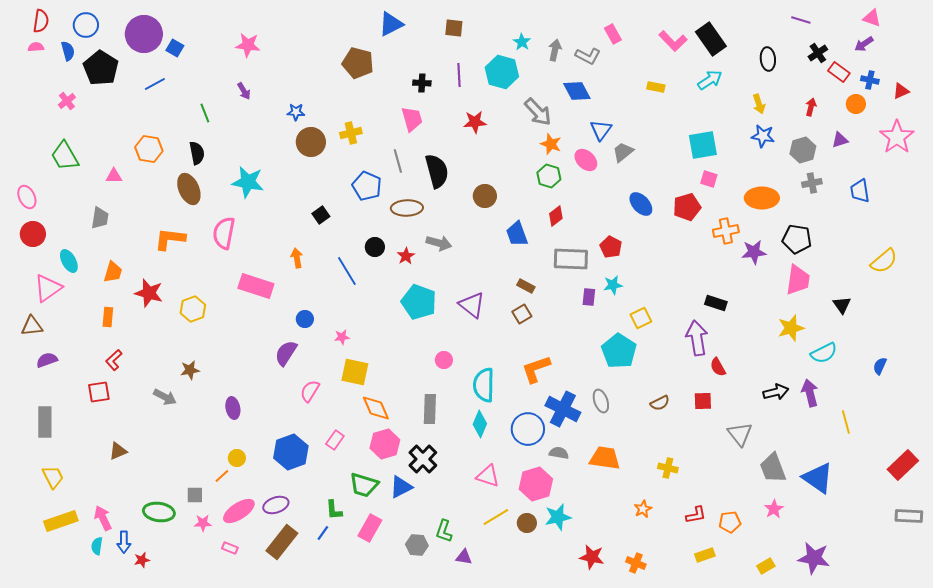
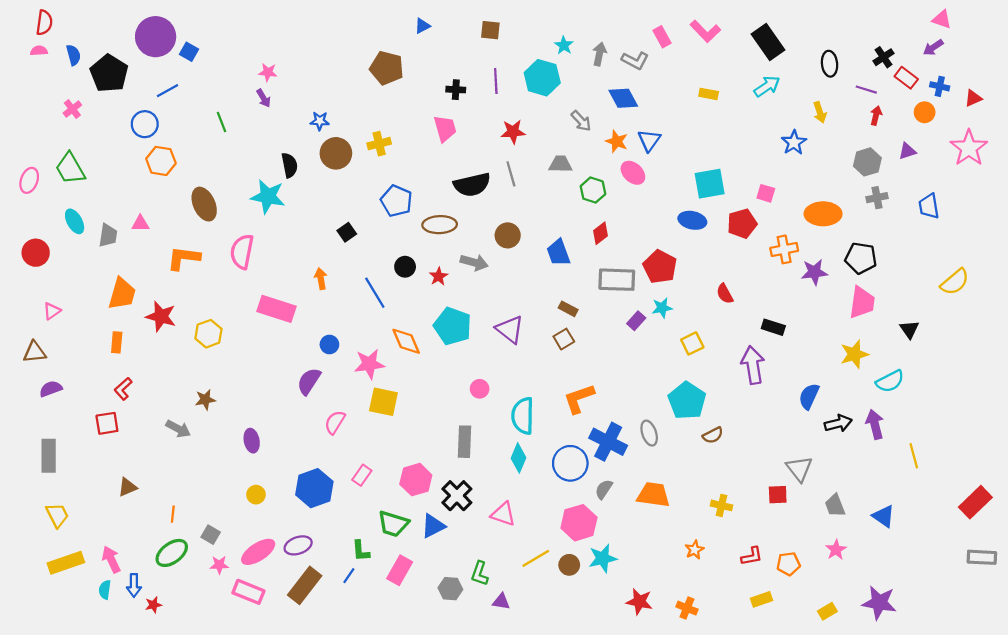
purple line: (801, 20) -> (866, 90), moved
blue triangle: (391, 24) -> (422, 26), size x0.6
blue circle: (86, 25) -> (145, 124), moved
pink L-shape: (673, 41) -> (705, 31), moved
pink star: (248, 45) -> (268, 72), moved, size x0.7
gray arrow: (538, 112) -> (581, 121), size x0.7
blue star: (763, 136) -> (794, 143), moved, turned 30
orange star: (551, 144) -> (617, 141), moved
cyan square: (703, 145) -> (710, 184), moved
gray trapezoid: (623, 152) -> (561, 164), moved, turned 40
black semicircle: (197, 153) -> (289, 165), moved
gray line: (398, 161) -> (511, 174), moved
black semicircle: (437, 171) -> (472, 185), turned 92
pink triangle: (114, 176) -> (140, 224), moved
brown circle: (485, 196) -> (508, 235), moved
pink ellipse: (27, 197) -> (29, 180), moved, turned 45
blue ellipse: (641, 204) -> (692, 220), turned -35
red pentagon: (611, 247) -> (660, 267), size x1.4
cyan ellipse: (69, 261) -> (75, 221), moved
orange trapezoid: (113, 272) -> (122, 294), size x1.4
pink triangle: (48, 288) -> (52, 311), size x0.6
purple rectangle: (589, 297) -> (636, 321), turned 36
pink star: (342, 337) -> (369, 364), size x1.8
cyan pentagon: (619, 351) -> (687, 401), moved
blue semicircle: (880, 366) -> (809, 396), moved, size x1.4
red semicircle: (718, 367) -> (725, 294), moved
red square: (703, 401) -> (778, 495), moved
orange diamond: (376, 408) -> (406, 341), moved
gray semicircle: (559, 453) -> (604, 489), turned -66
gray trapezoid: (773, 468) -> (835, 505), size x0.7
orange line: (222, 476) -> (173, 514), moved, turned -42
pink triangle: (488, 476) -> (503, 514), moved
blue triangle: (818, 478) -> (884, 516), size x0.7
gray square: (195, 495) -> (211, 535), turned 30
green ellipse: (159, 512) -> (172, 553), turned -44
pink rectangle: (230, 548) -> (248, 592), size x1.8

